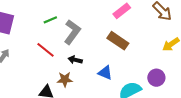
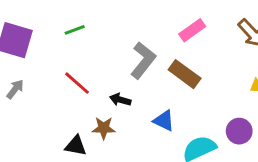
green line: (50, 20) -> (75, 30), moved
gray L-shape: (72, 32) -> (143, 60), moved

